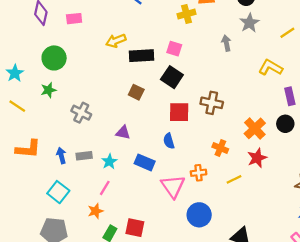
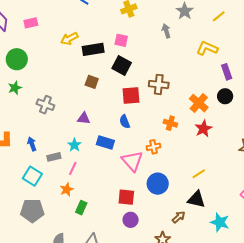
gray rectangle: (84, 156) -> (54, 157), moved
yellow line: (234, 179) -> (199, 174), moved
red square: (135, 228) -> (126, 197), moved

